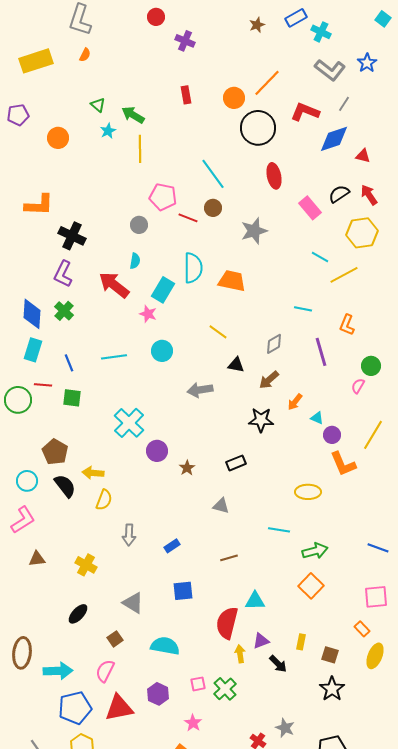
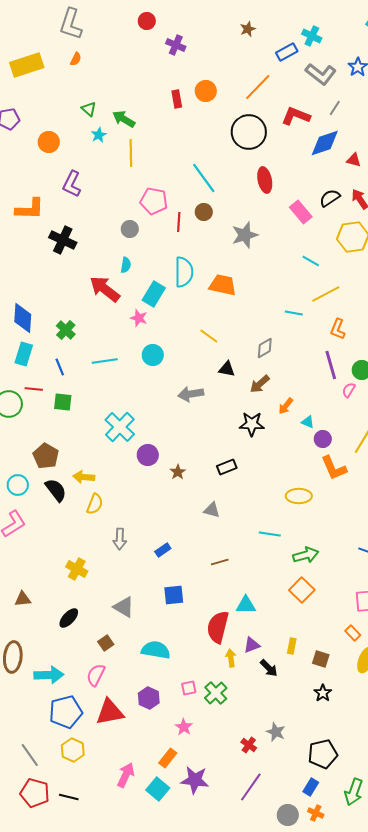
blue rectangle: (296, 18) -> (287, 52), moved
orange circle: (234, 98) -> (206, 91), moved
red line: (188, 218) -> (179, 222), turned 72
purple L-shape: (63, 274) -> (72, 184), moved
yellow line: (344, 275) -> (326, 294), moved
green cross: (64, 311) -> (66, 330), moved
purple line: (321, 352) -> (331, 365), moved
brown triangle: (37, 559) -> (23, 599), moved
black star: (332, 689) -> (323, 693), size x0.7

